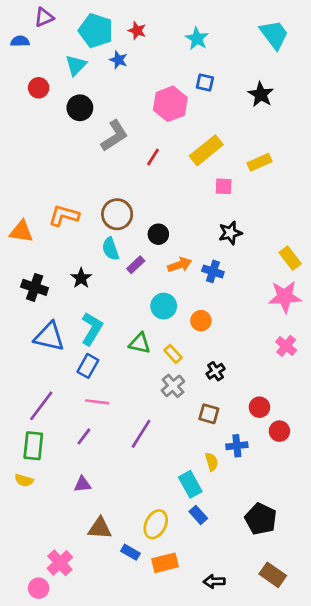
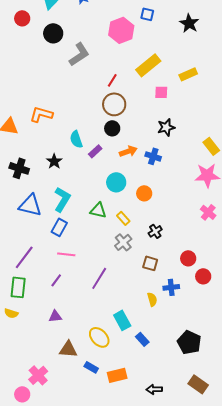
red line: (153, 157) -> (112, 80), moved
brown circle: (117, 214) -> (114, 104), moved
cyan rectangle: (190, 484) -> (122, 320), moved
yellow ellipse: (156, 524) -> (99, 337), moved, turned -70

